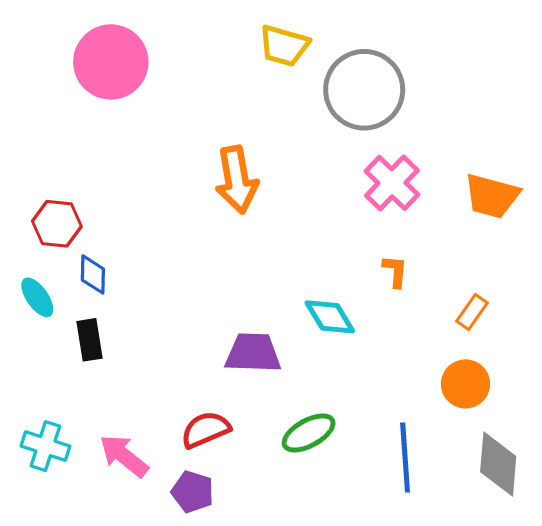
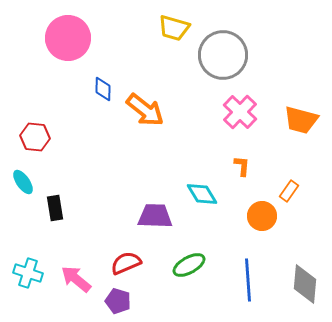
orange arrow: (237, 180) -> (145, 110), turned -42
blue diamond: (93, 274) -> (103, 89), moved
orange circle: (466, 384) -> (262, 216), moved

